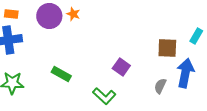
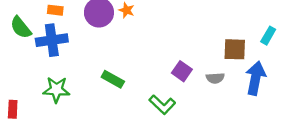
gray semicircle: (160, 86) -> (215, 78), moved, turned -119

